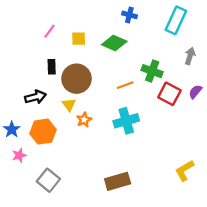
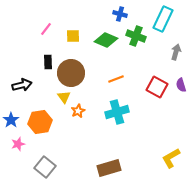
green cross: (152, 71) -> (136, 36), moved
purple semicircle: (195, 92) -> (181, 85), turned -56
black arrow: (35, 97) -> (22, 85), moved

